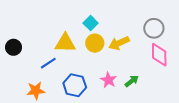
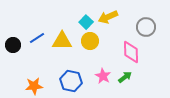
yellow arrow: (119, 43) -> (108, 17), moved
pink diamond: (159, 55) -> (131, 52), moved
blue line: (48, 63) -> (37, 38), moved

